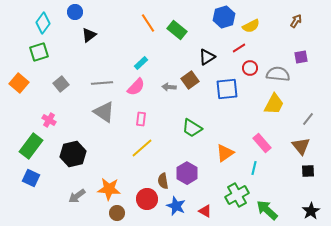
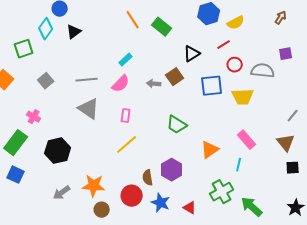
cyan diamond: (43, 23) -> (46, 29), moved
yellow trapezoid: (274, 104) -> (243, 97), moved, turned 60

